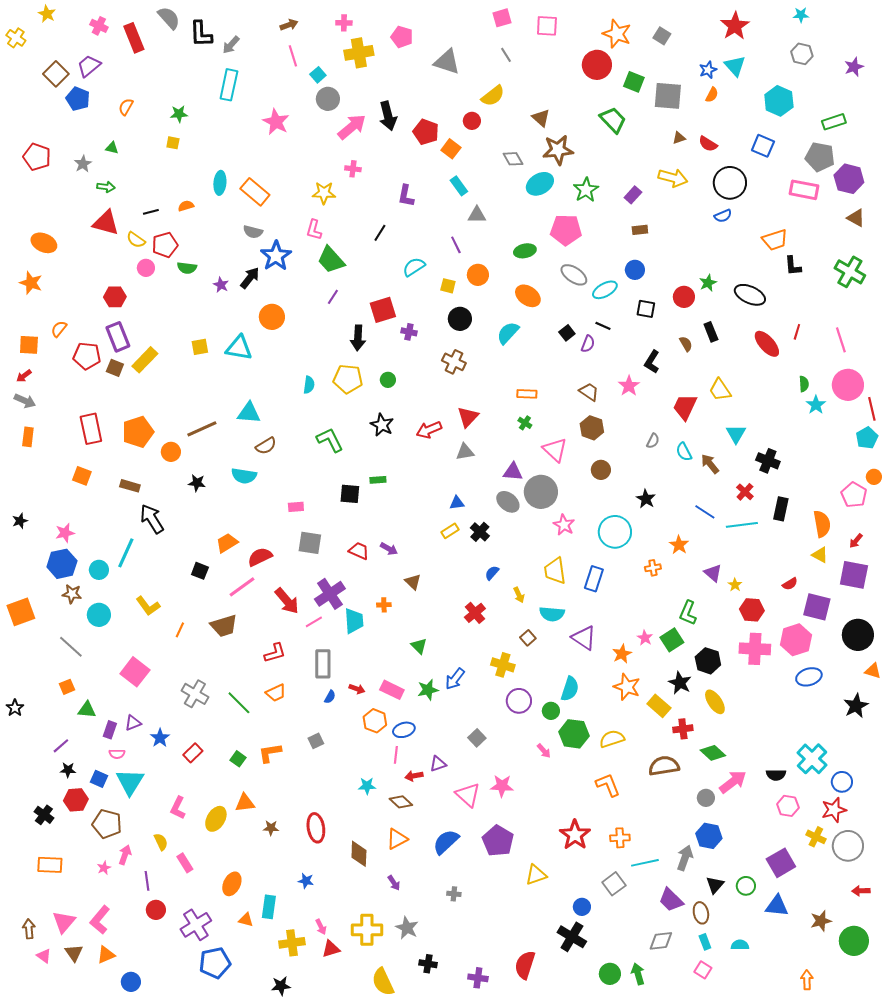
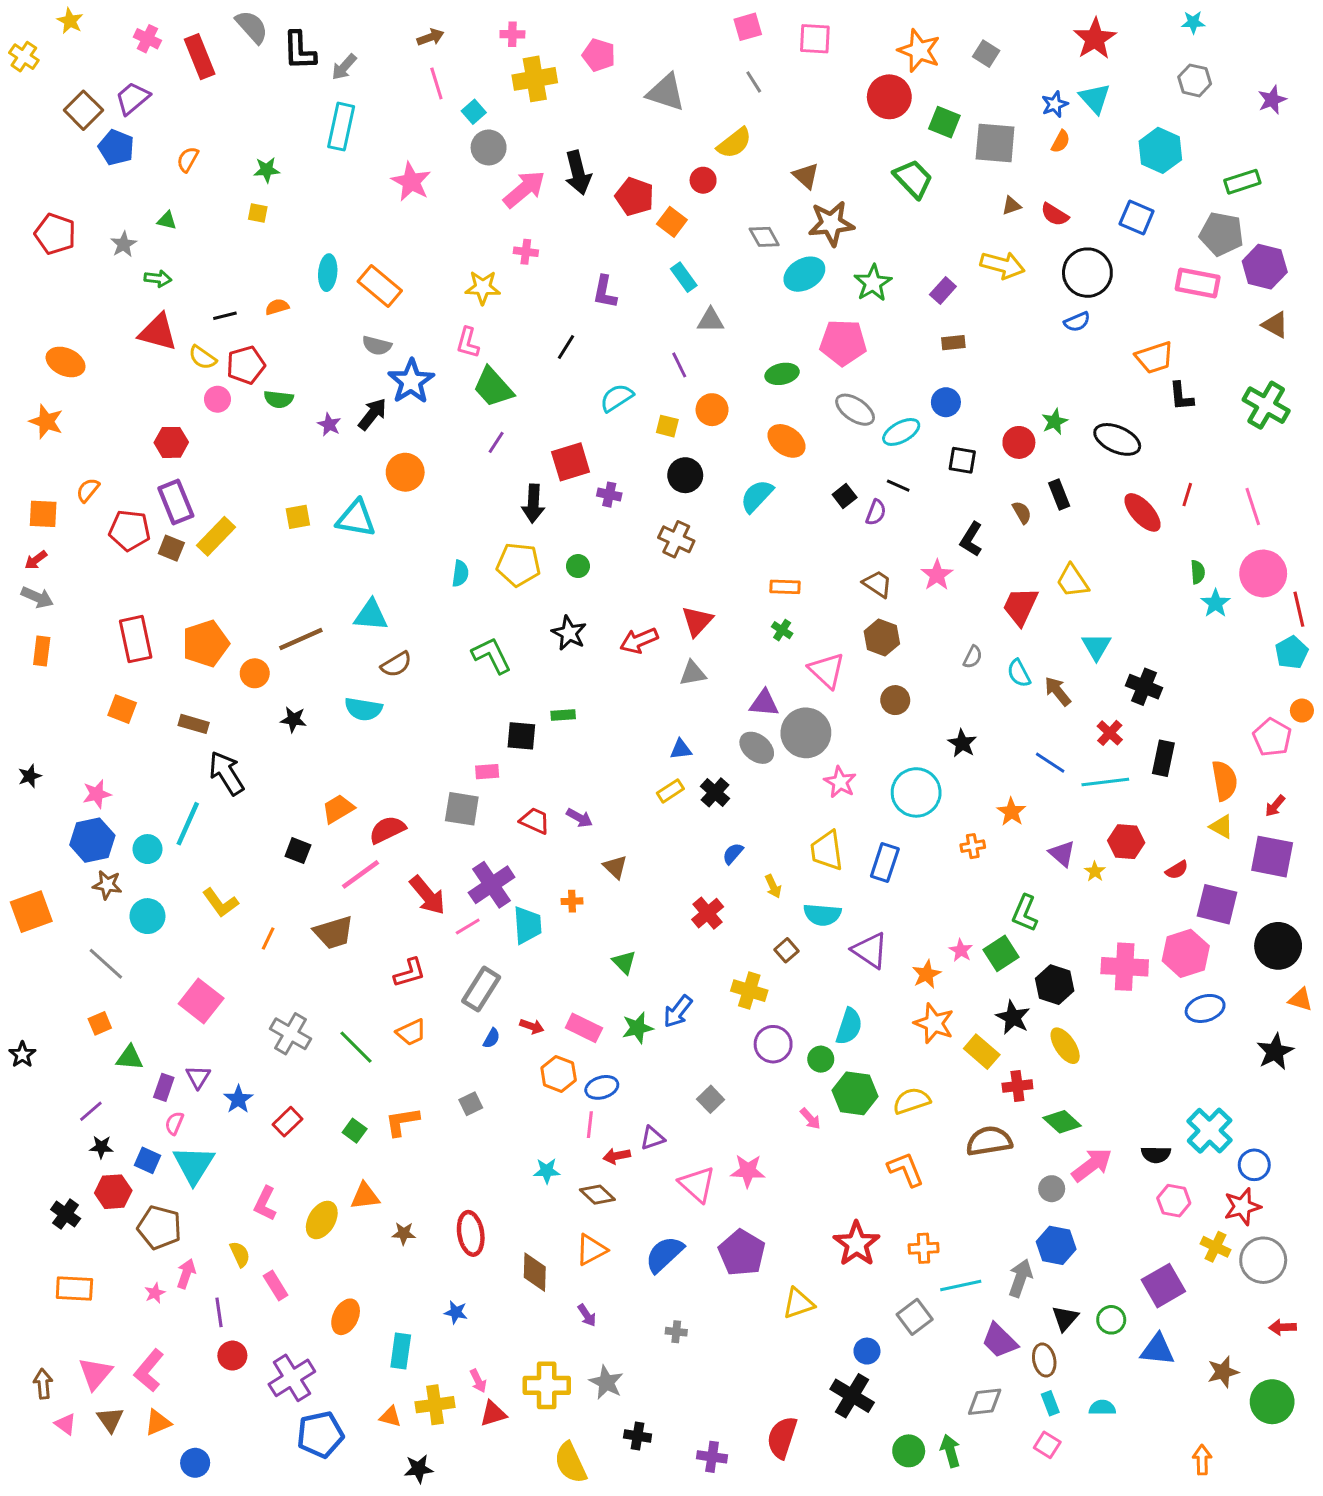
pink rectangle: (296, 507) -> (487, 772), moved
red hexagon: (752, 610) -> (1126, 842), moved
gray rectangle: (323, 664) -> (481, 989), turned 32
purple triangle: (133, 723) -> (198, 1077), turned -36
pink semicircle: (117, 754) -> (174, 1123), turned 112
orange triangle: (246, 920) -> (390, 1417), moved

